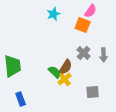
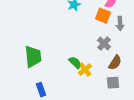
gray arrow: (104, 55) -> (120, 24), moved
brown semicircle: (66, 67) -> (115, 63), moved

